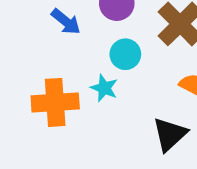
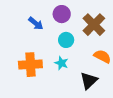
cyan star: (104, 88) -> (61, 63), moved

